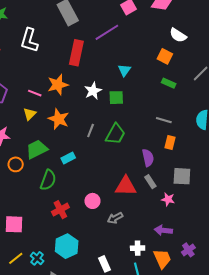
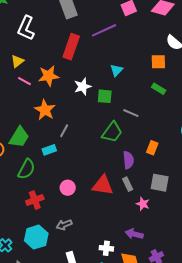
orange square: (165, 56) -> (158, 62), turned -35
yellow triangle: (30, 114) -> (17, 61), moved
gray line: (164, 120) -> (131, 113), moved
gray line: (91, 131) -> (64, 131), moved
green trapezoid: (115, 134) -> (112, 132), moved
green trapezoid: (37, 149) -> (19, 137), turned 140
pink circle: (92, 201) -> (68, 188), moved
gray arrow: (115, 218) -> (64, 225), moved

